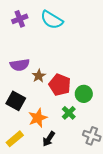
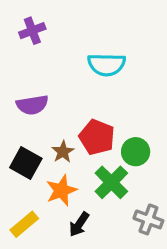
cyan semicircle: (52, 20) -> (107, 65), moved, turned -30
brown star: (39, 76) -> (63, 152), moved
green cross: (69, 113) -> (111, 182), size x1.5

